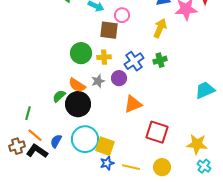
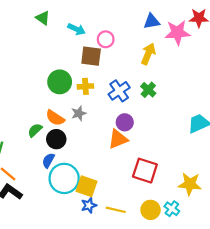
green cross: (160, 60) -> (148, 90), turned -32
purple circle: (119, 78) -> (125, 122), moved
black circle: (78, 104) -> (56, 139), size x0.7
blue semicircle: (56, 141) -> (48, 160), moved
cyan cross: (204, 166) -> (172, 209), moved

